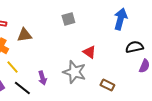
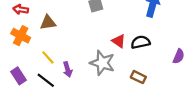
black semicircle: (134, 47) -> (141, 42), moved
yellow line: (12, 67) -> (48, 57), moved

